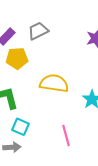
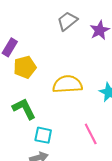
gray trapezoid: (38, 31) -> (67, 21), moved

